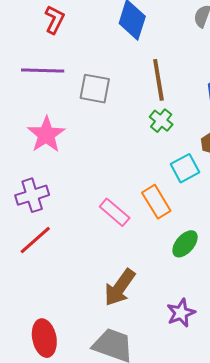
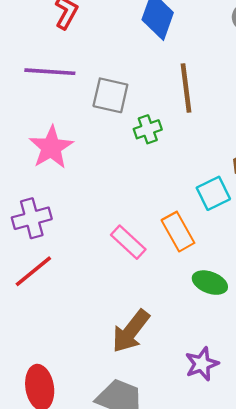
green cross: (161, 121) -> (148, 129), moved, turned 30
green ellipse: (185, 244) -> (210, 283), turned 68

